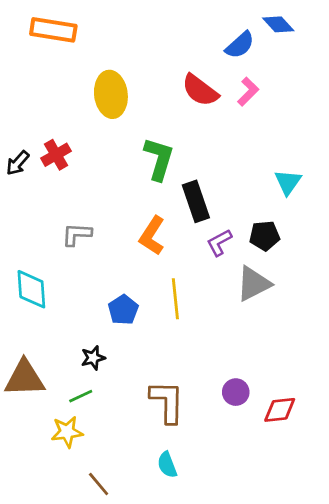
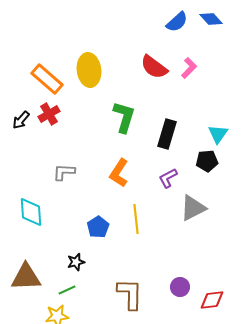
orange rectangle: (53, 30) -> (47, 79), moved, turned 32
blue semicircle: (240, 45) -> (177, 22), moved
black rectangle: (196, 201) -> (167, 134), moved, turned 36
black pentagon: (265, 236) -> (207, 161), moved

